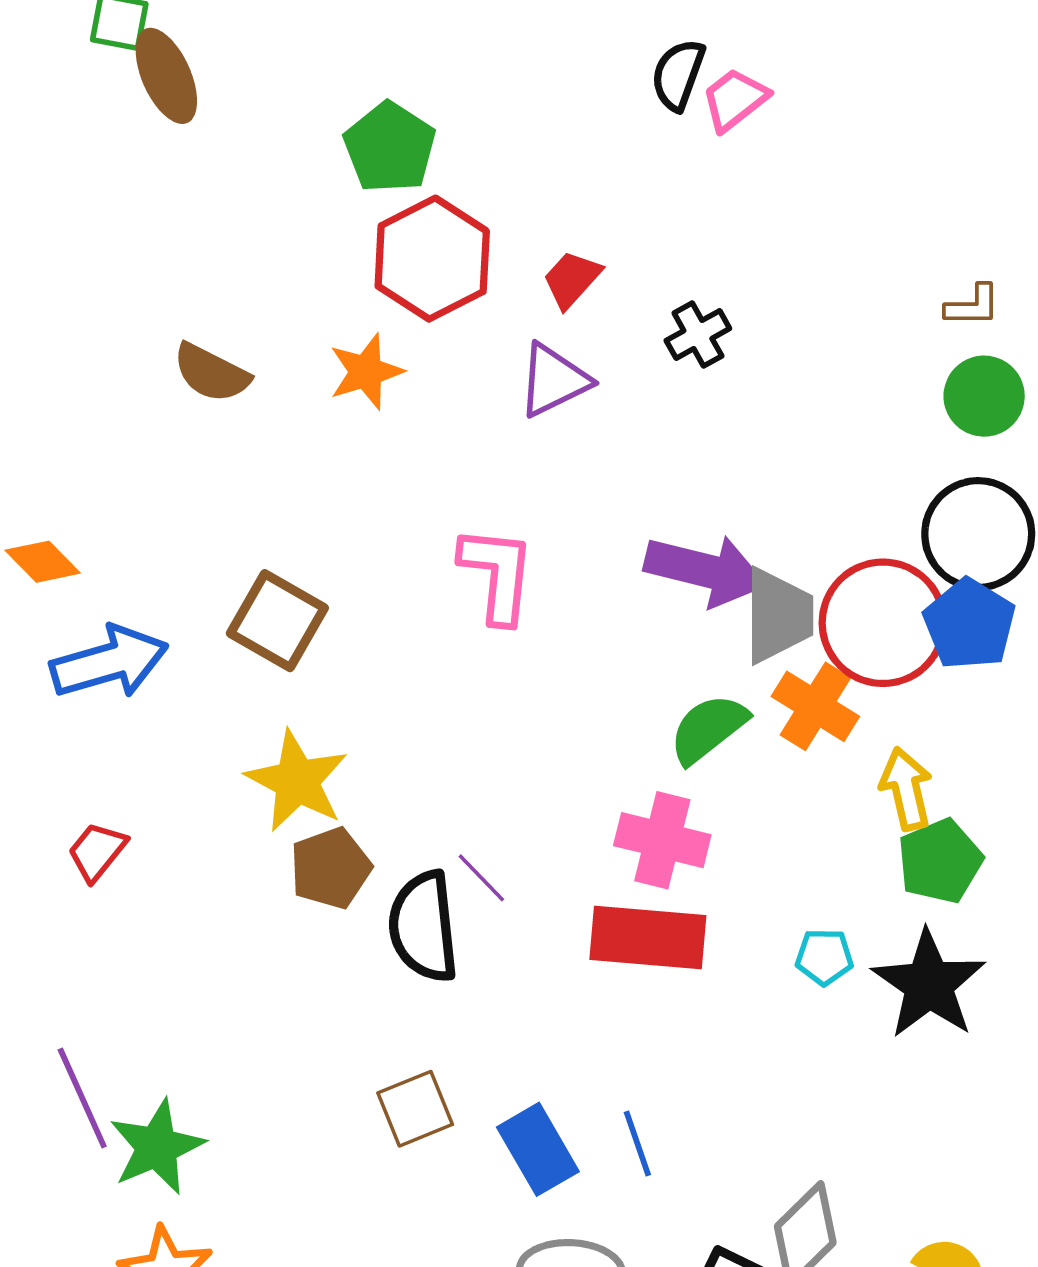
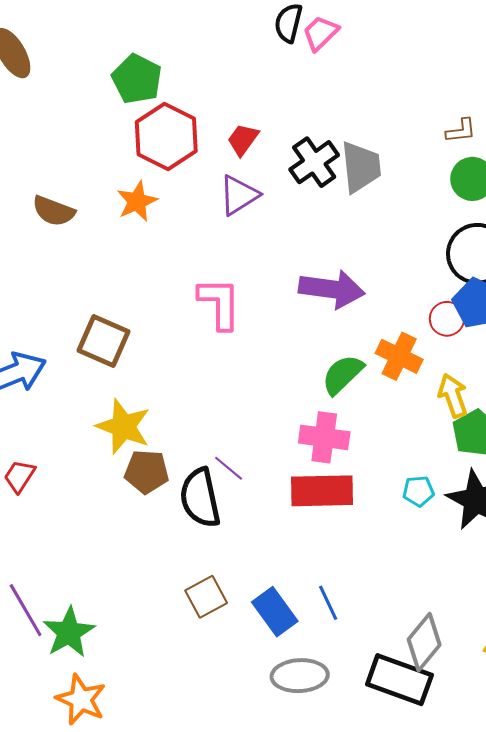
black cross: (698, 335) -> (314, 162), size x1.4
gray trapezoid: (778, 616) -> (361, 167), moved
red circle: (883, 623) -> (447, 319), moved, size x0.5
brown pentagon: (331, 868) -> (147, 472), turned 30

